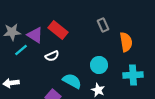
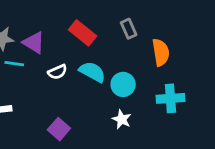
red rectangle: (58, 30) -> (83, 33), moved
cyan line: (21, 50) -> (14, 64), turned 48
cyan semicircle: (72, 81) -> (92, 72), moved

